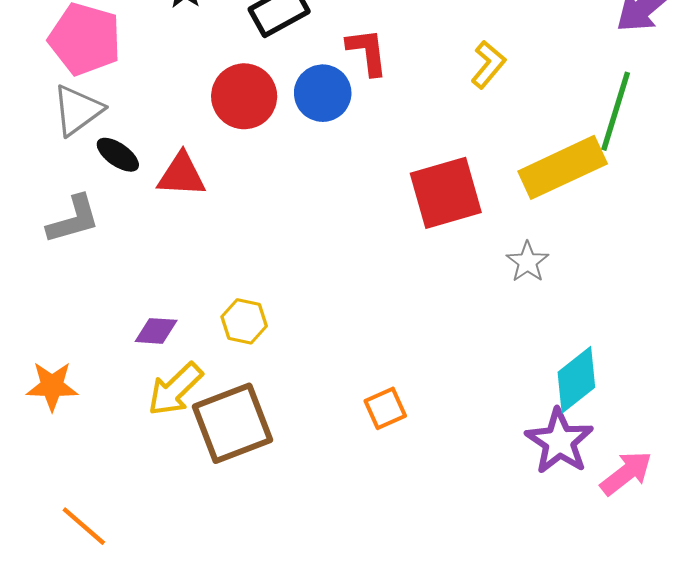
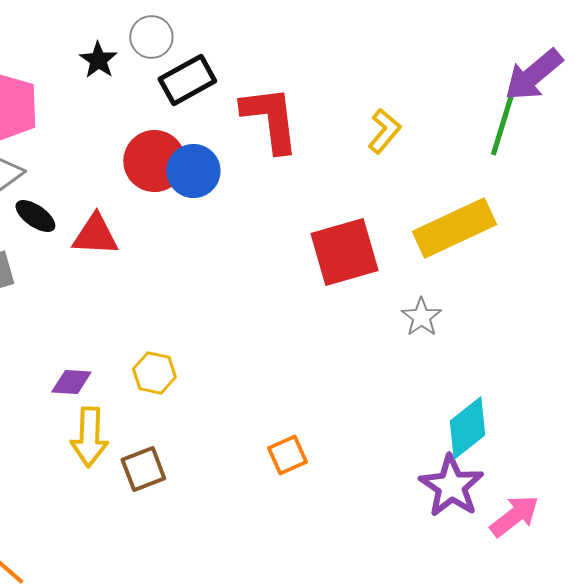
red L-shape: (367, 52) -> (270, 119), size x1.5
blue circle: (323, 93) -> (193, 171), moved
green line: (616, 111) -> (504, 118), moved
yellow arrow: (175, 389) -> (89, 437), turned -44
brown square: (232, 423) -> (143, 469), size x0.6

